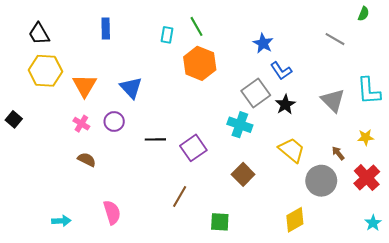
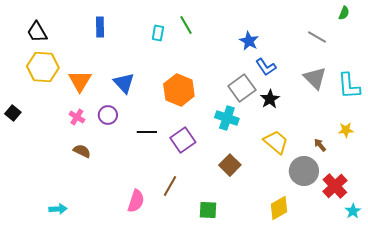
orange hexagon: (200, 63) -> (179, 90), moved
gray triangle: (333, 100) -> (315, 78), moved
red cross: (367, 178) -> (335, 186), moved
pink semicircle: (112, 212) -> (136, 201), moved, turned 35

